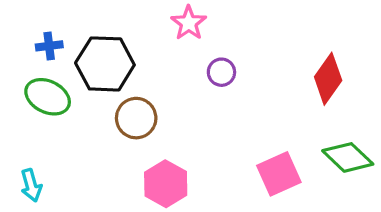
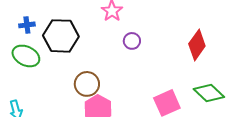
brown circle: (136, 118) -> (87, 84), moved

